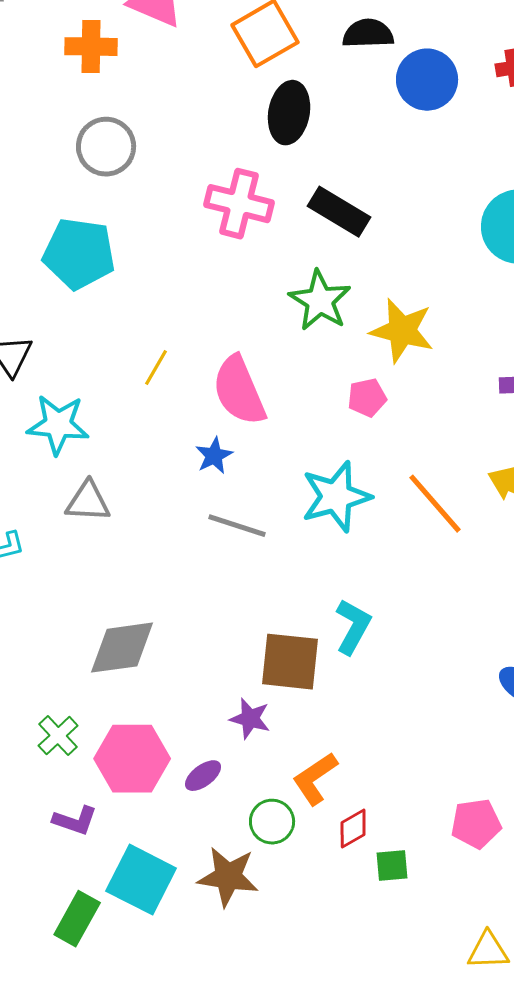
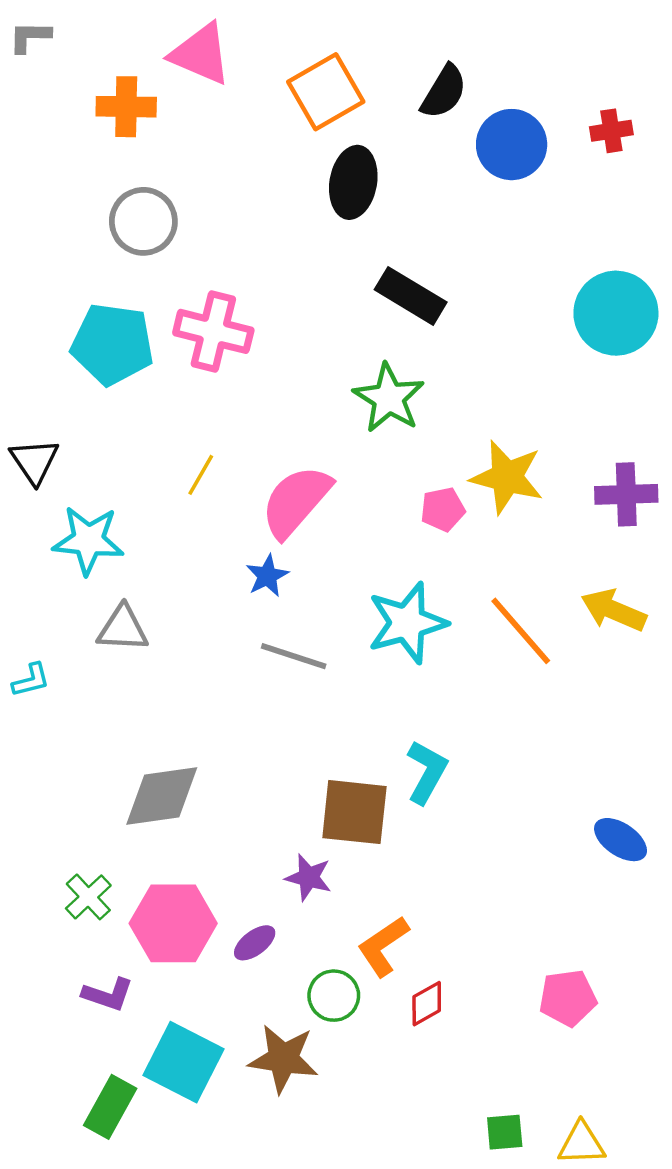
black semicircle: (368, 34) -> (444, 92), turned 123
pink cross: (239, 204) -> (213, 331), moved
yellow star: (402, 331) -> (507, 477), moved
pink semicircle: (239, 391) -> (296, 501), turned 64
green square: (392, 866) -> (505, 1132), moved

